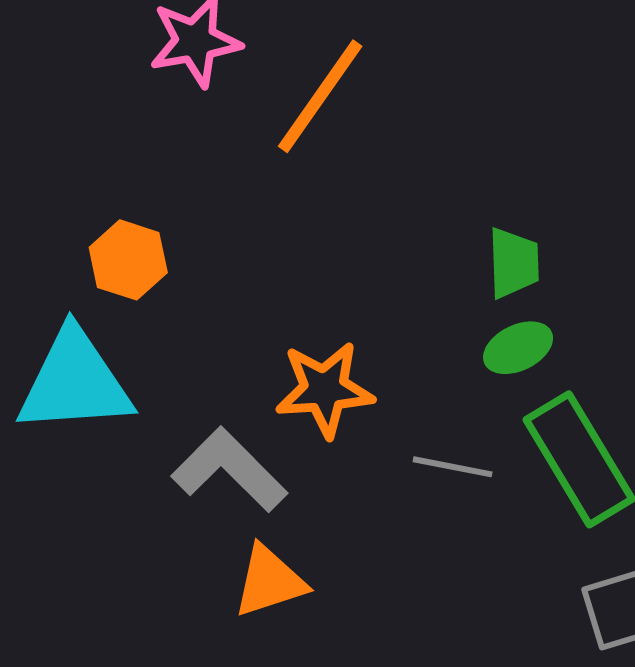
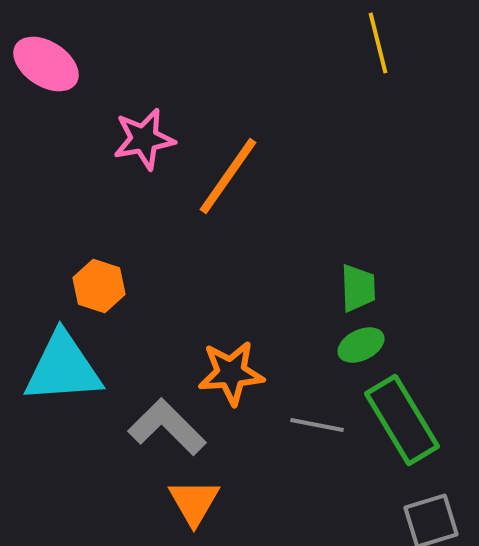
orange triangle: (270, 581) -> (194, 502), turned -42

